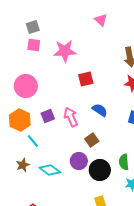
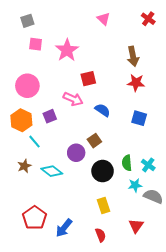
gray square: (33, 27) -> (27, 21), moved
pink star: (65, 51) -> (67, 50), turned -30
pink arrow: (71, 117) -> (73, 99), moved, turned 138
purple circle: (79, 161) -> (76, 153), moved

